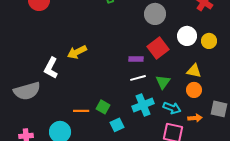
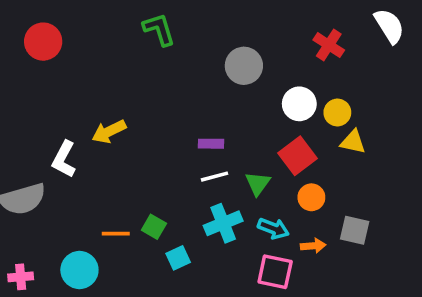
red square: (158, 48) -> (298, 156), moved
yellow triangle: (194, 71) -> (353, 142), moved

